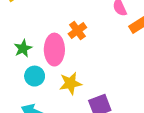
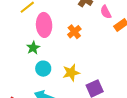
pink ellipse: (54, 50) -> (44, 25), moved

